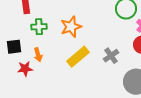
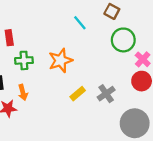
yellow rectangle: (78, 57) -> (78, 94), moved, size x0.6

